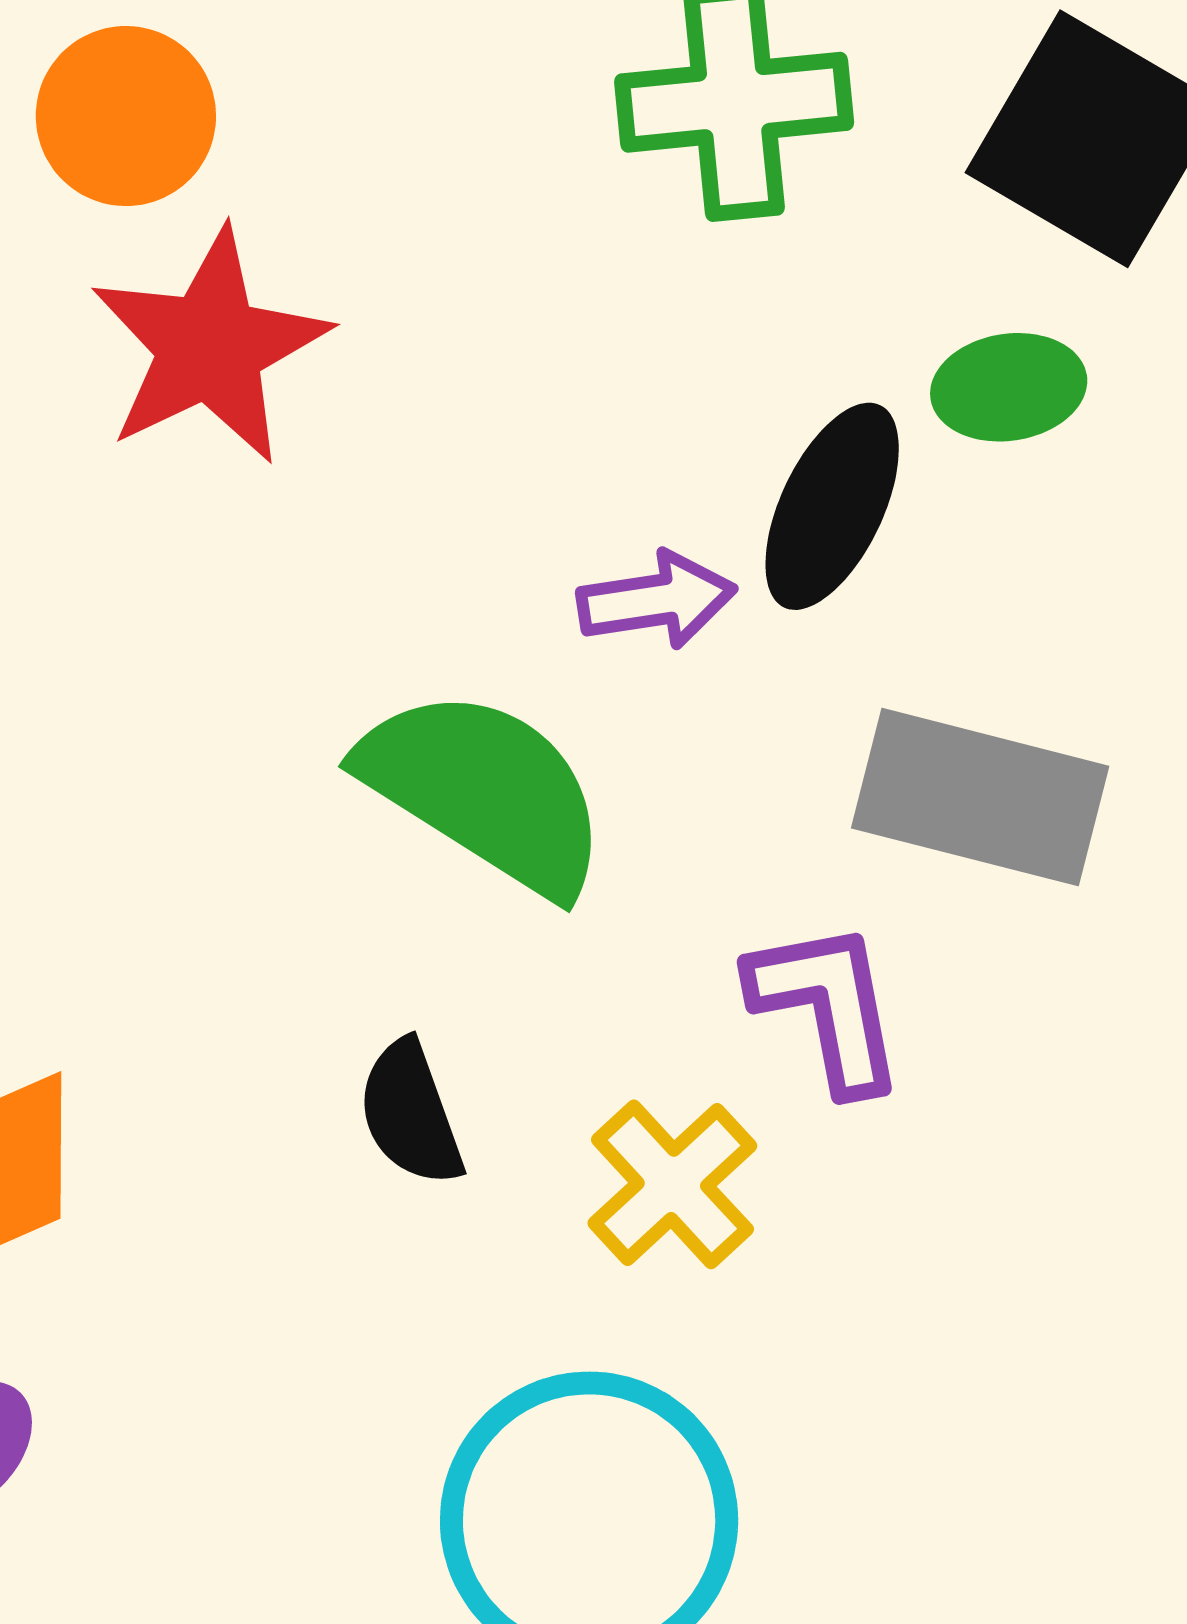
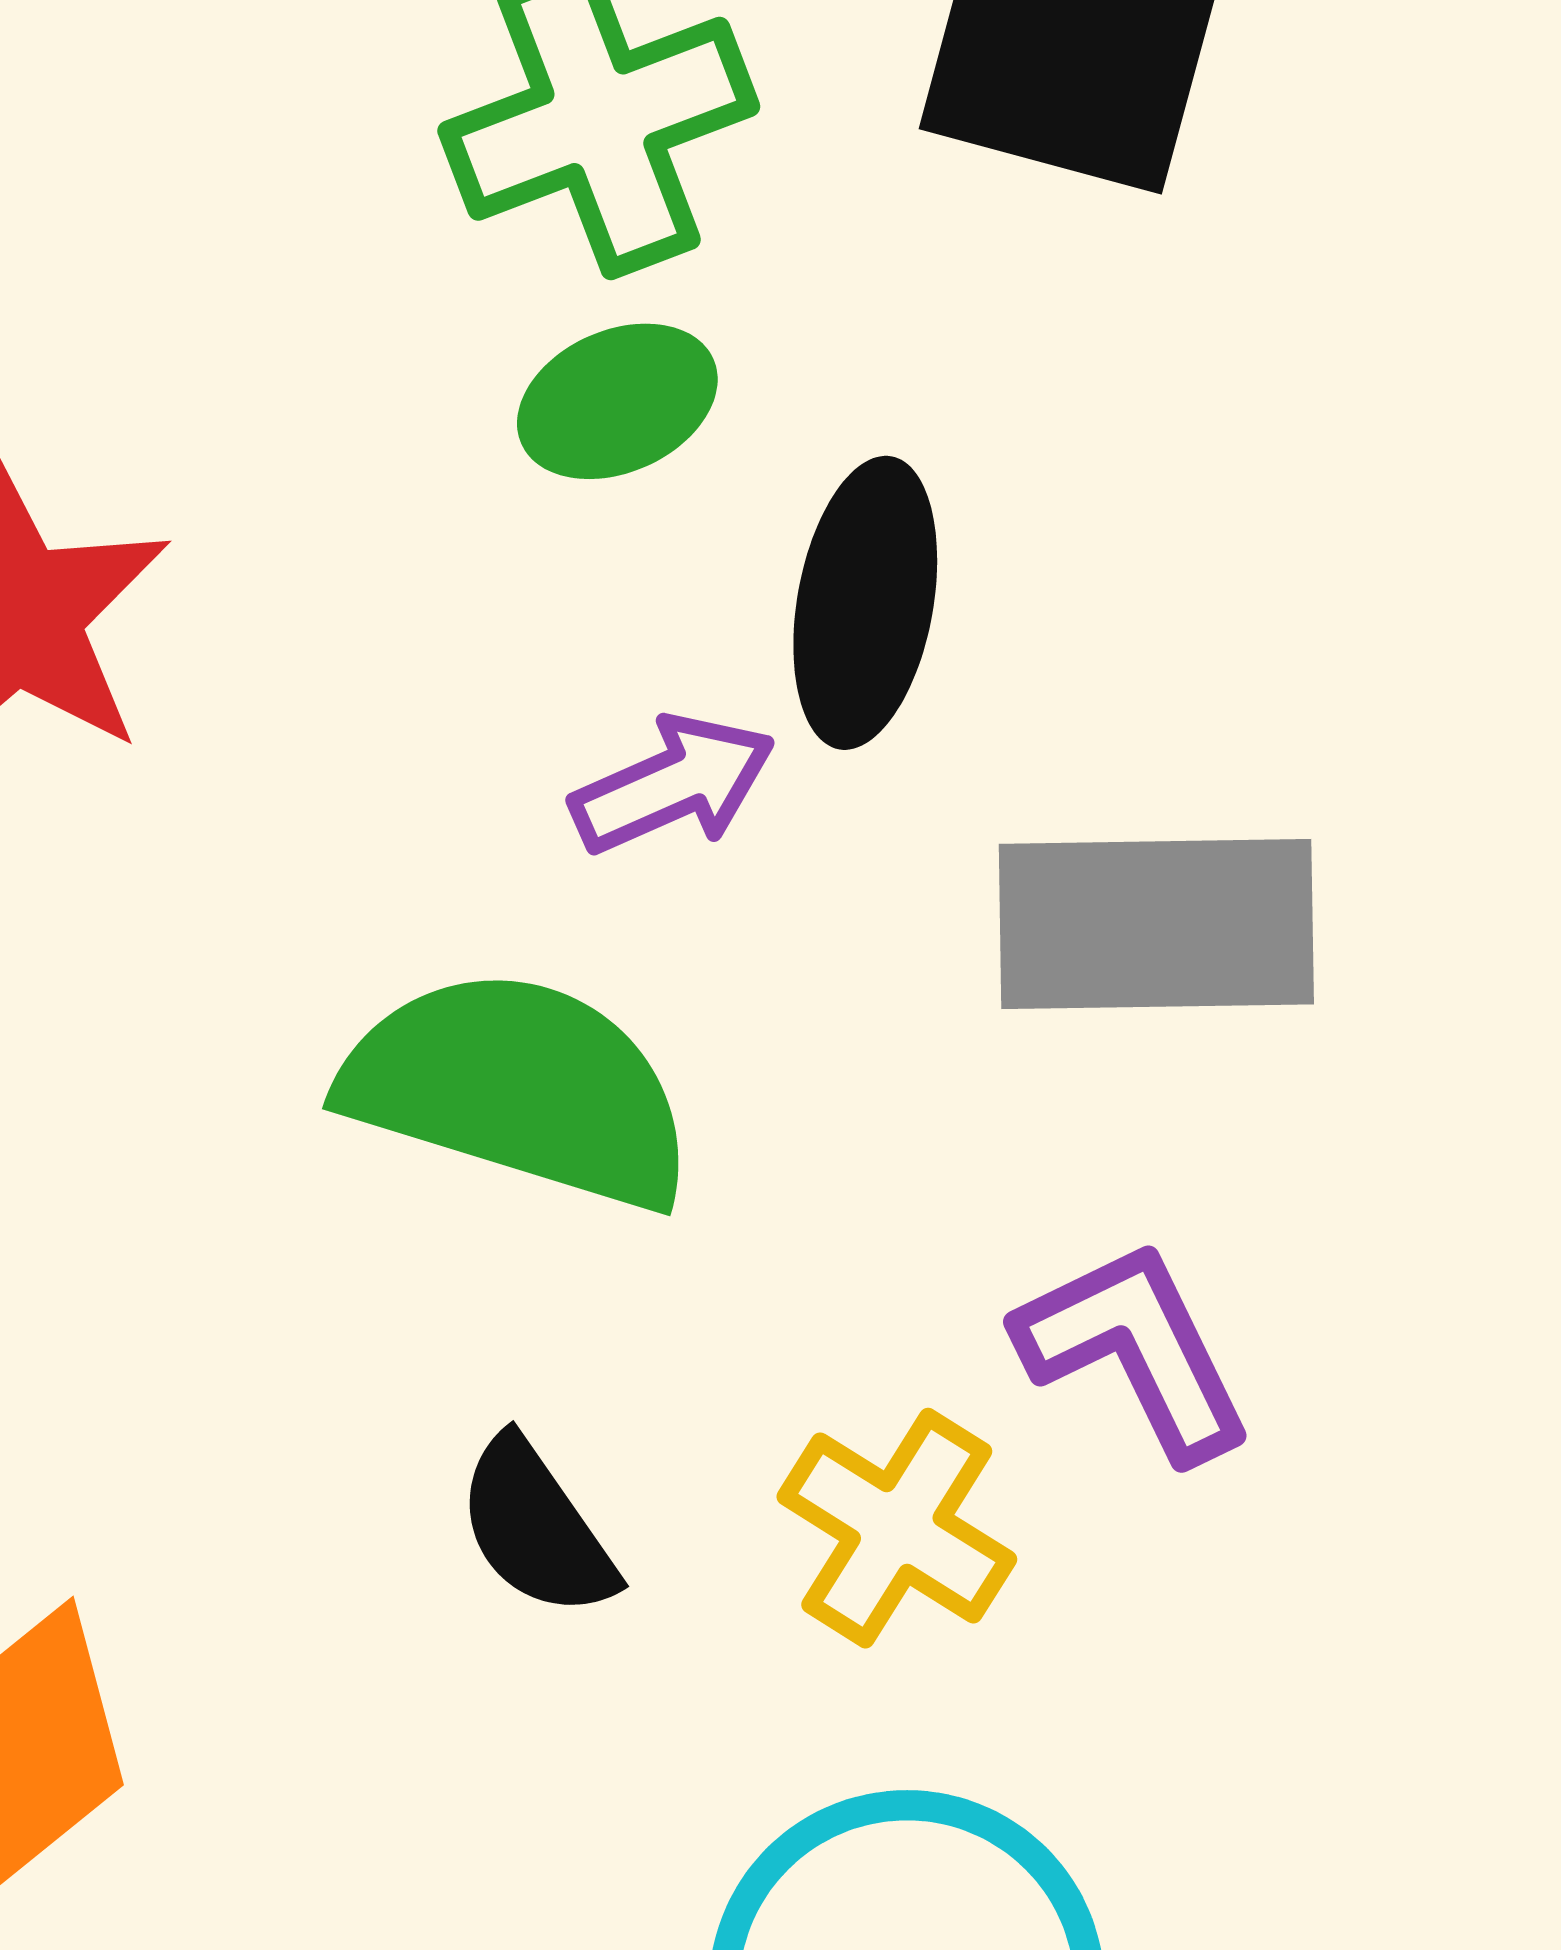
green ellipse: (1009, 387) -> (617, 401), moved
purple L-shape: (827, 1006) -> (1135, 1350), moved

